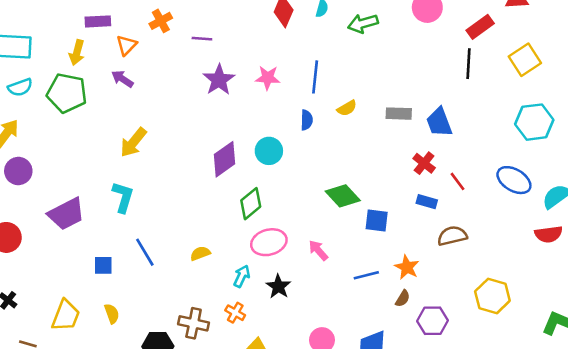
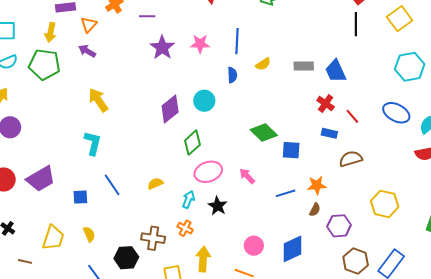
yellow arrow: (133, 142) -> (98, 100), turned 110
purple trapezoid: (66, 214) -> (41, 179), moved
orange star: (407, 267) -> (317, 185), turned -30

